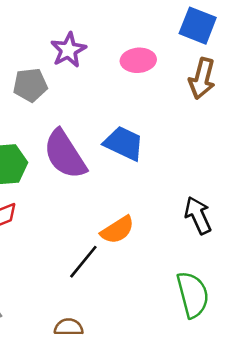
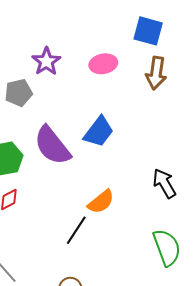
blue trapezoid: (124, 143) -> (99, 132), turned 108

